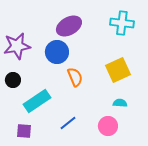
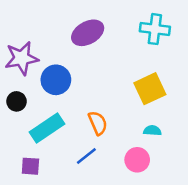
blue circle: (57, 52) -> (56, 80), moved
orange semicircle: (75, 77) -> (98, 123), moved

